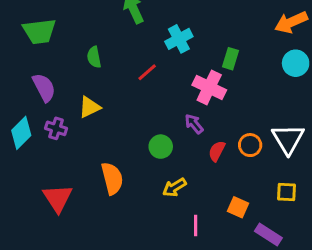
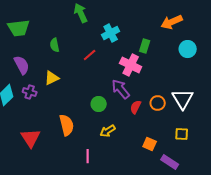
orange arrow: (291, 22) -> (172, 22), moved
purple arrow: (194, 124) -> (121, 89), size x1.5
pink line: (196, 225) -> (88, 156), moved

